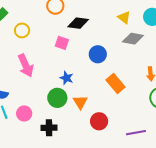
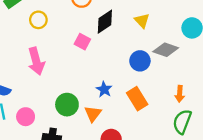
yellow triangle: (124, 18) -> (142, 21), moved
black diamond: (78, 23) -> (105, 22), turned -50
blue circle: (98, 54) -> (140, 61), moved
blue star: (67, 78) -> (104, 89), moved

